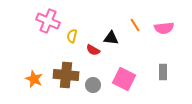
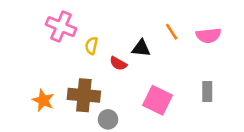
gray circle: (93, 85) -> (108, 119), moved

